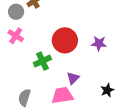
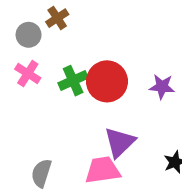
green cross: (42, 61) -> (73, 81), moved
purple triangle: (73, 78) -> (120, 142), size x1.5

